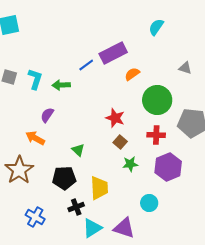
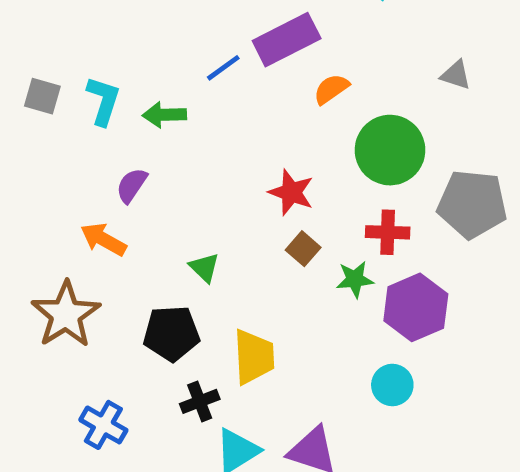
green star: (130, 164) -> (355, 279), moved
cyan circle: (149, 203) -> (392, 385), moved

